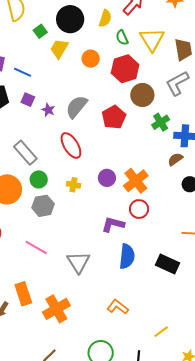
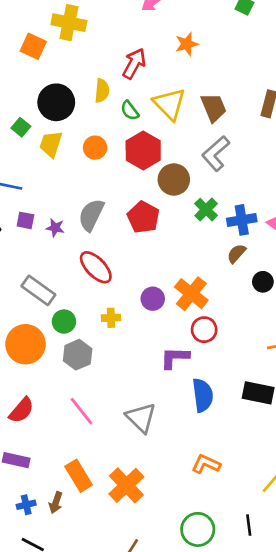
pink line: (36, 247) -> (82, 411), turned 35

